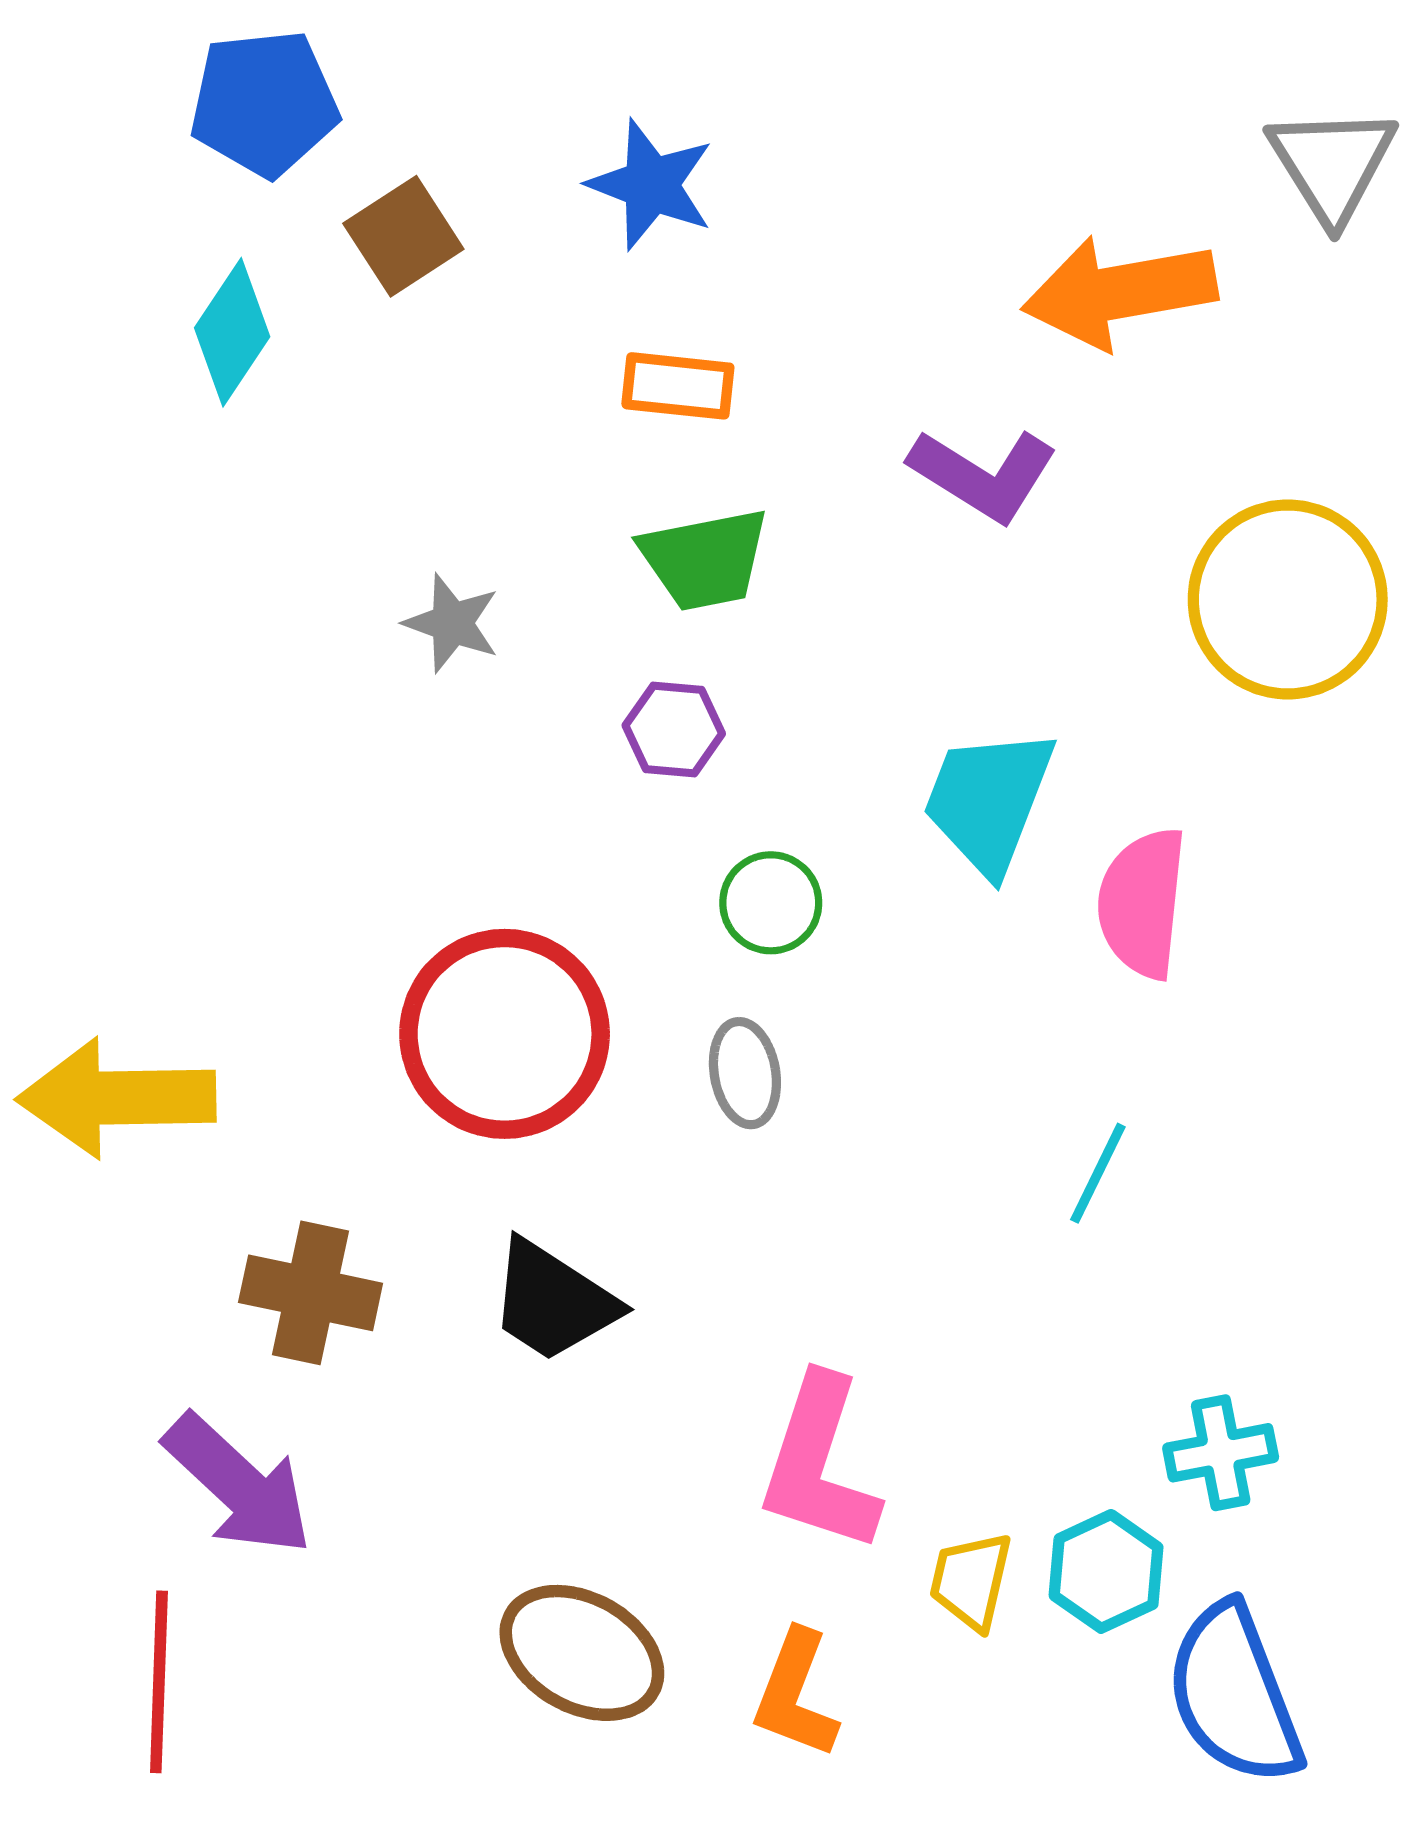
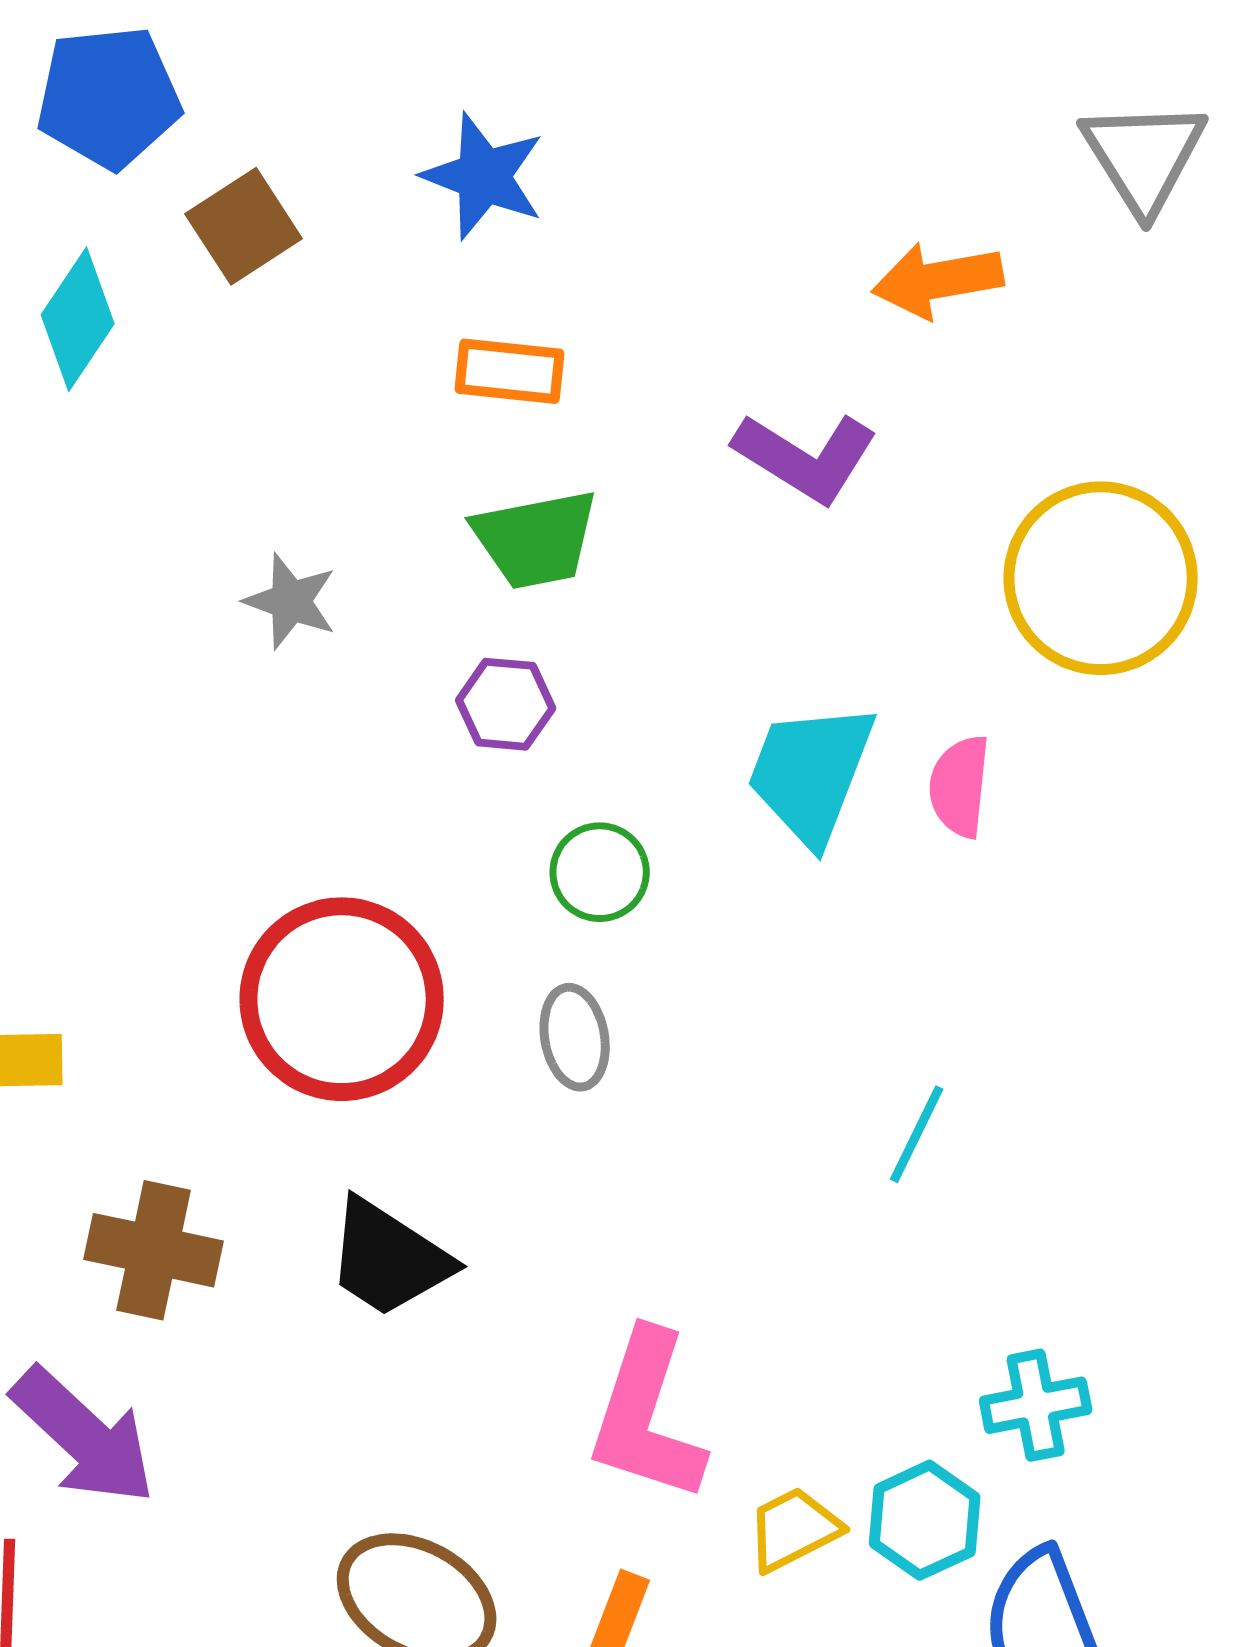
orange arrow: (1120, 292) -> (938, 280), size x0.7
pink semicircle: (1142, 903) -> (960, 786), moved, size x0.7
yellow trapezoid: (971, 1581) -> (794, 1529), turned 50

